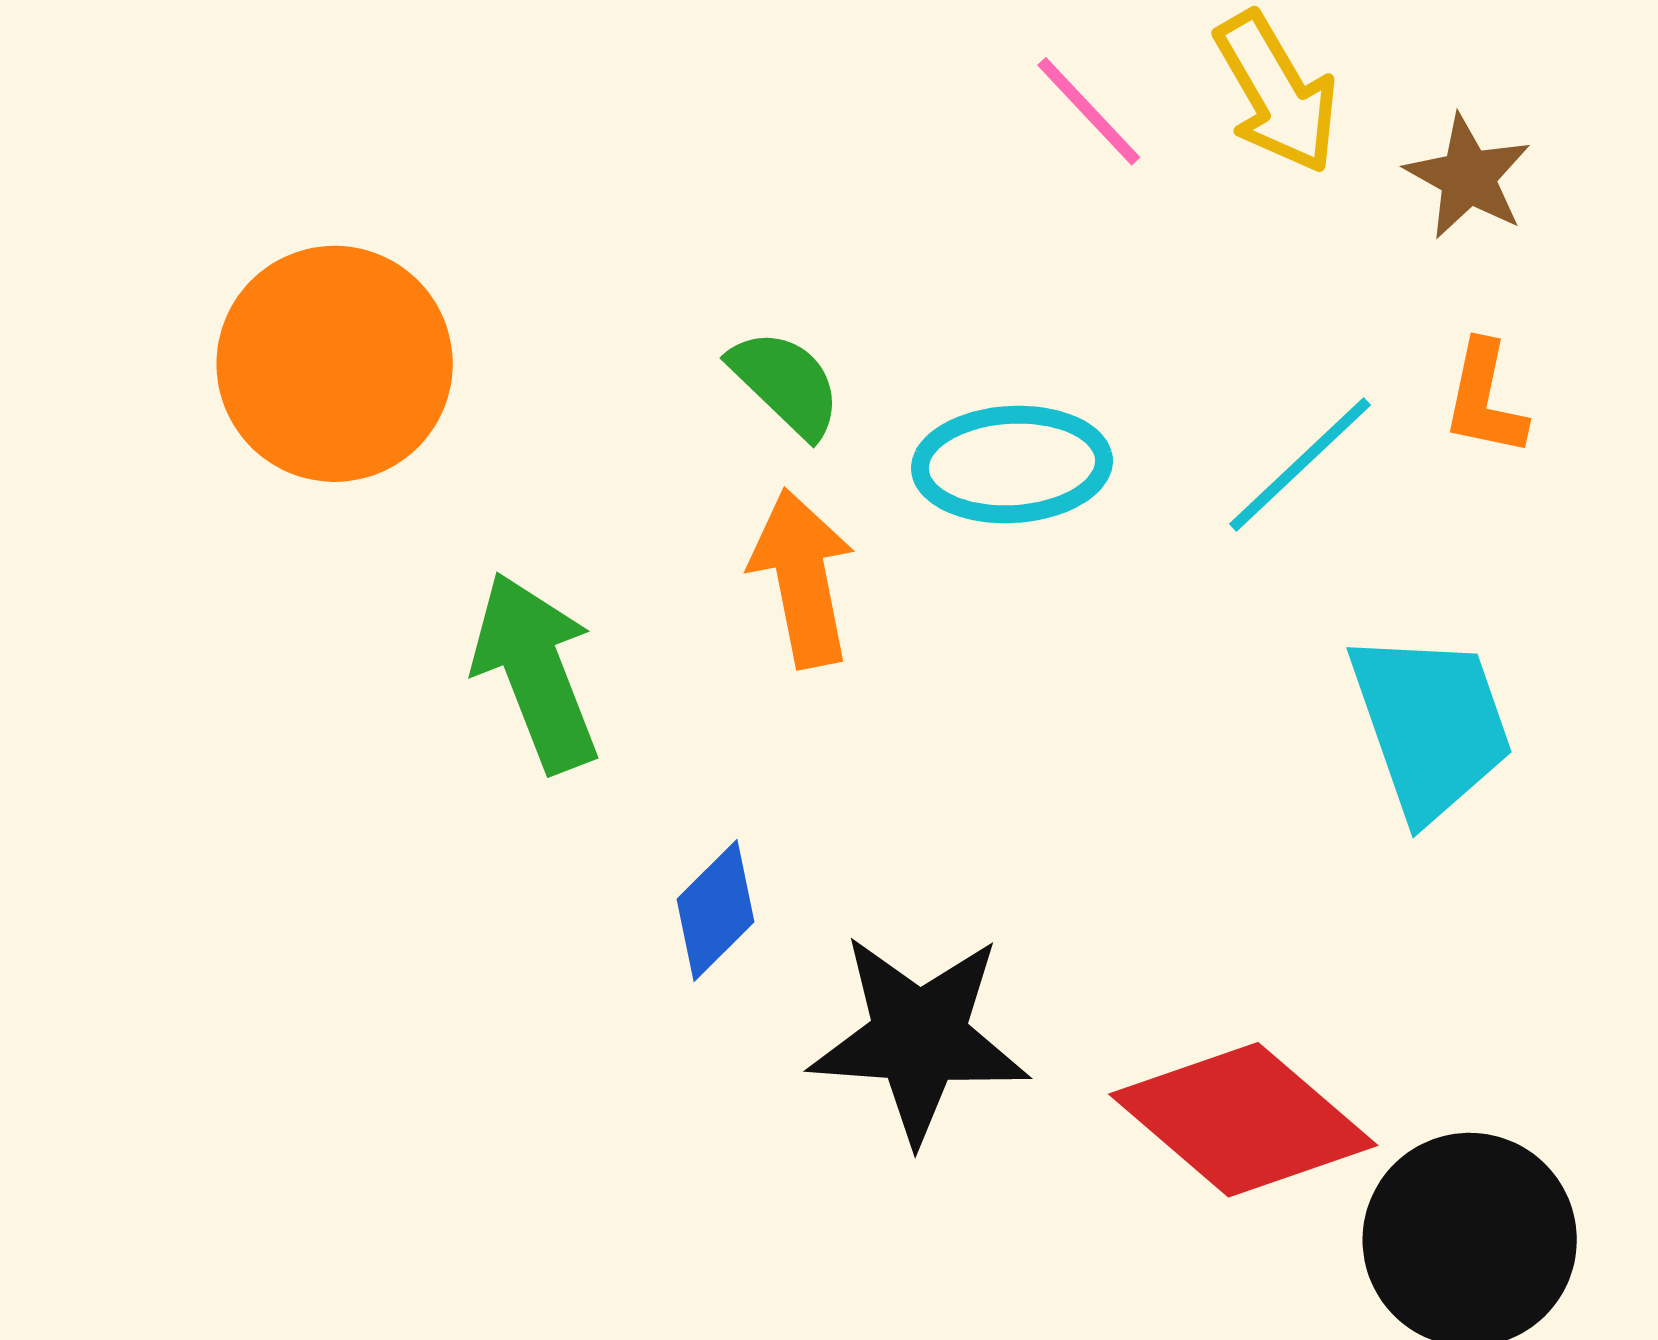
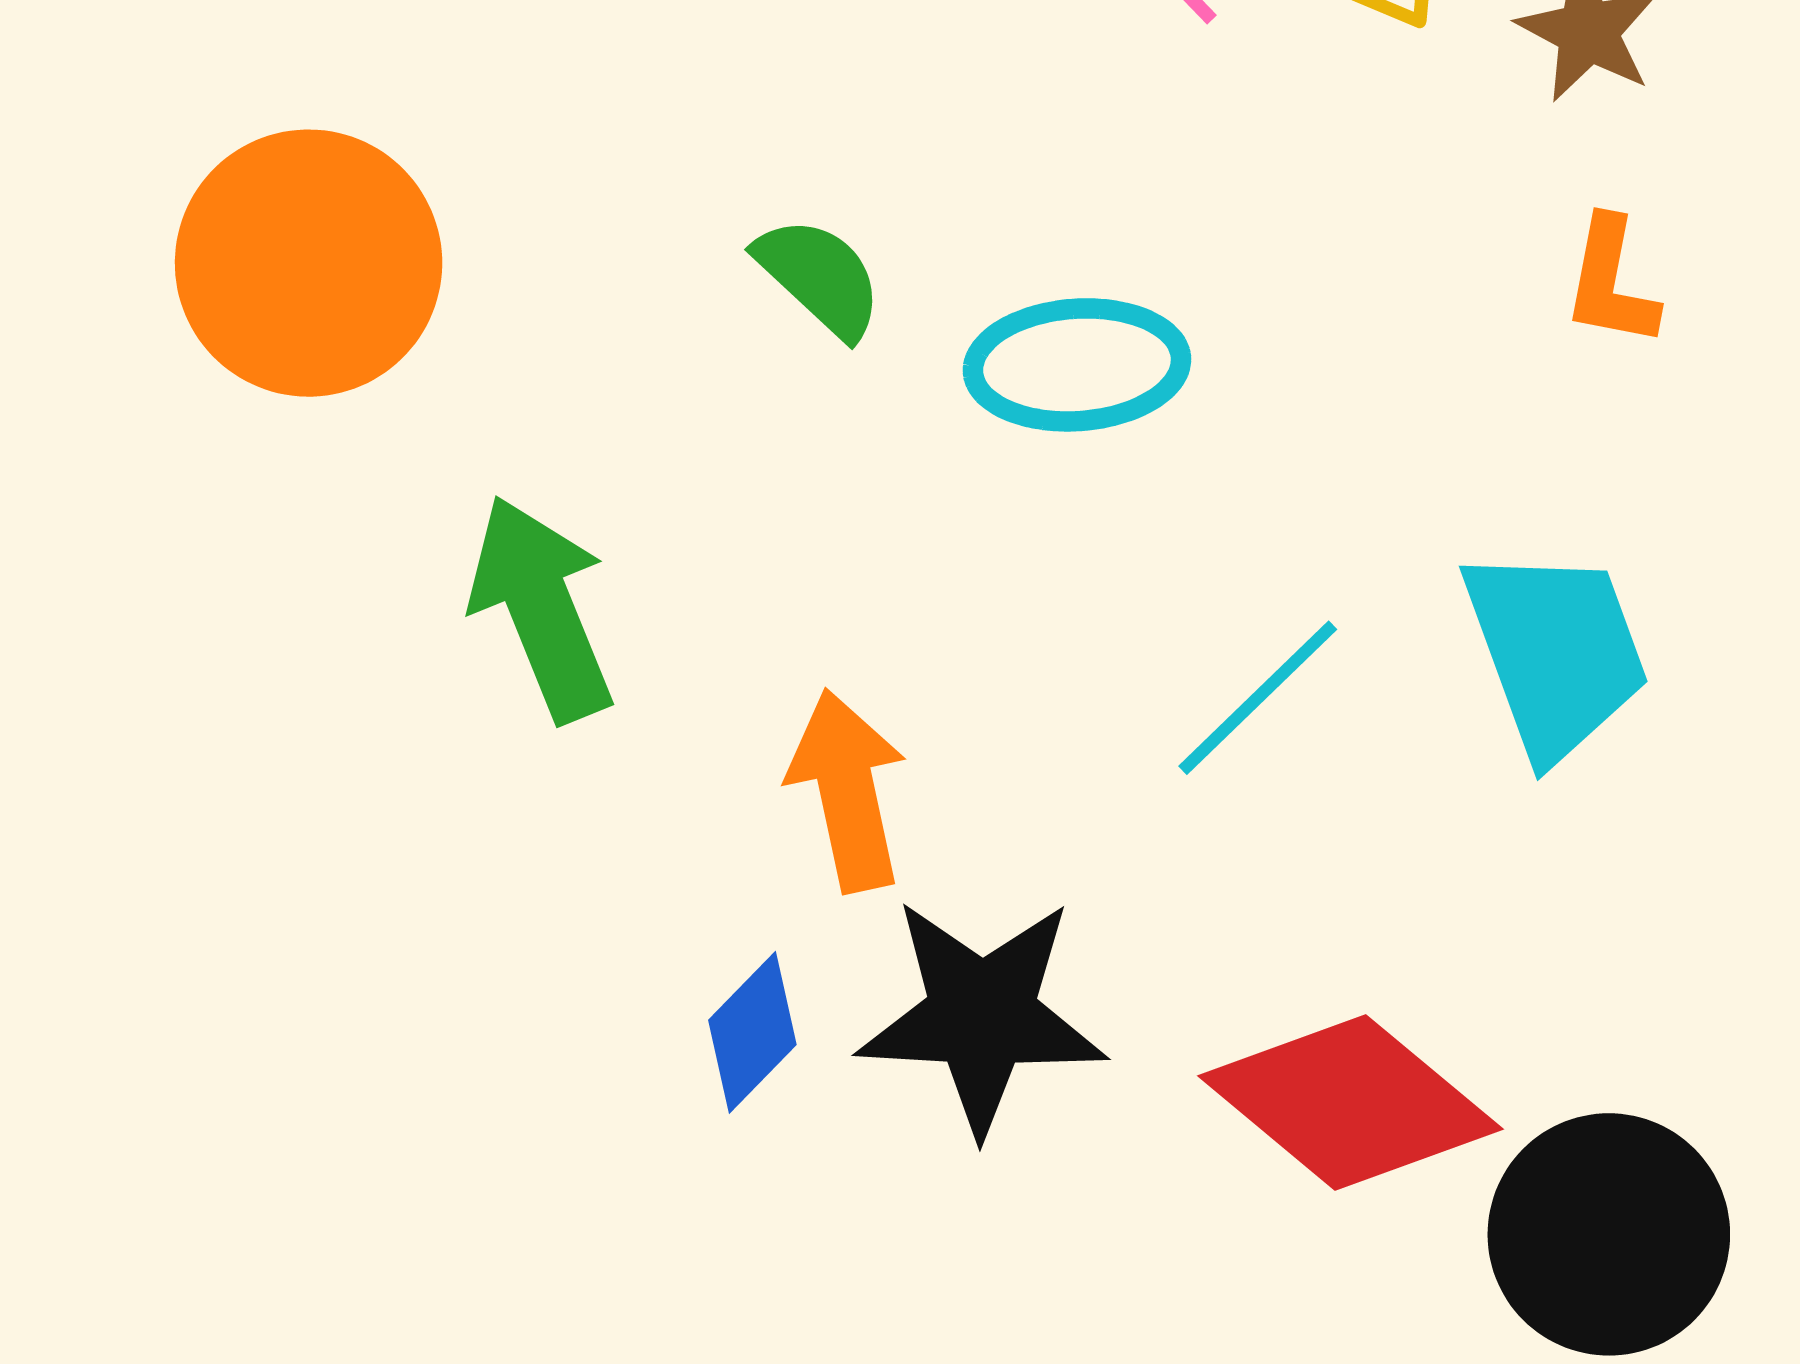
cyan line: (1300, 464) -> (1258, 698), moved
orange arrow: (802, 578) -> (847, 791), moved
blue diamond: (716, 911) -> (752, 1032), moved

